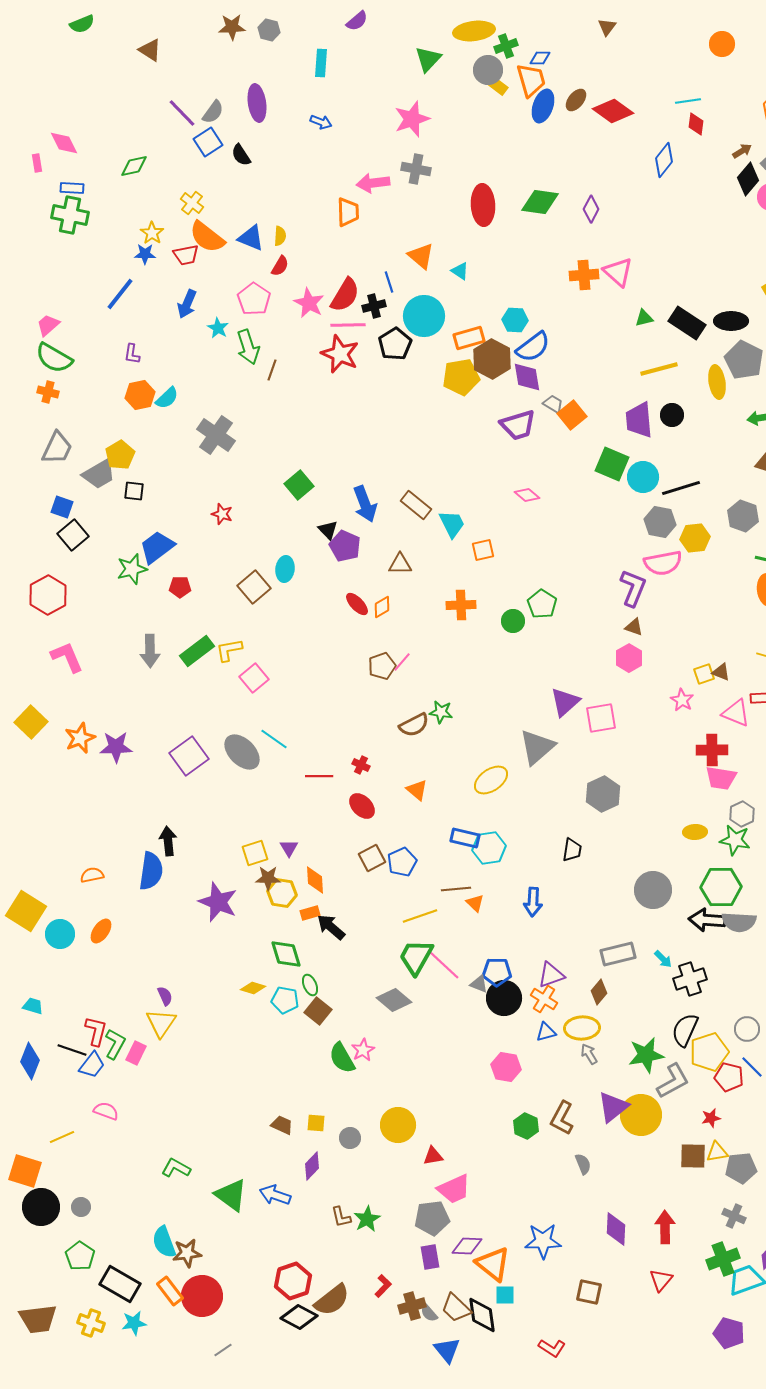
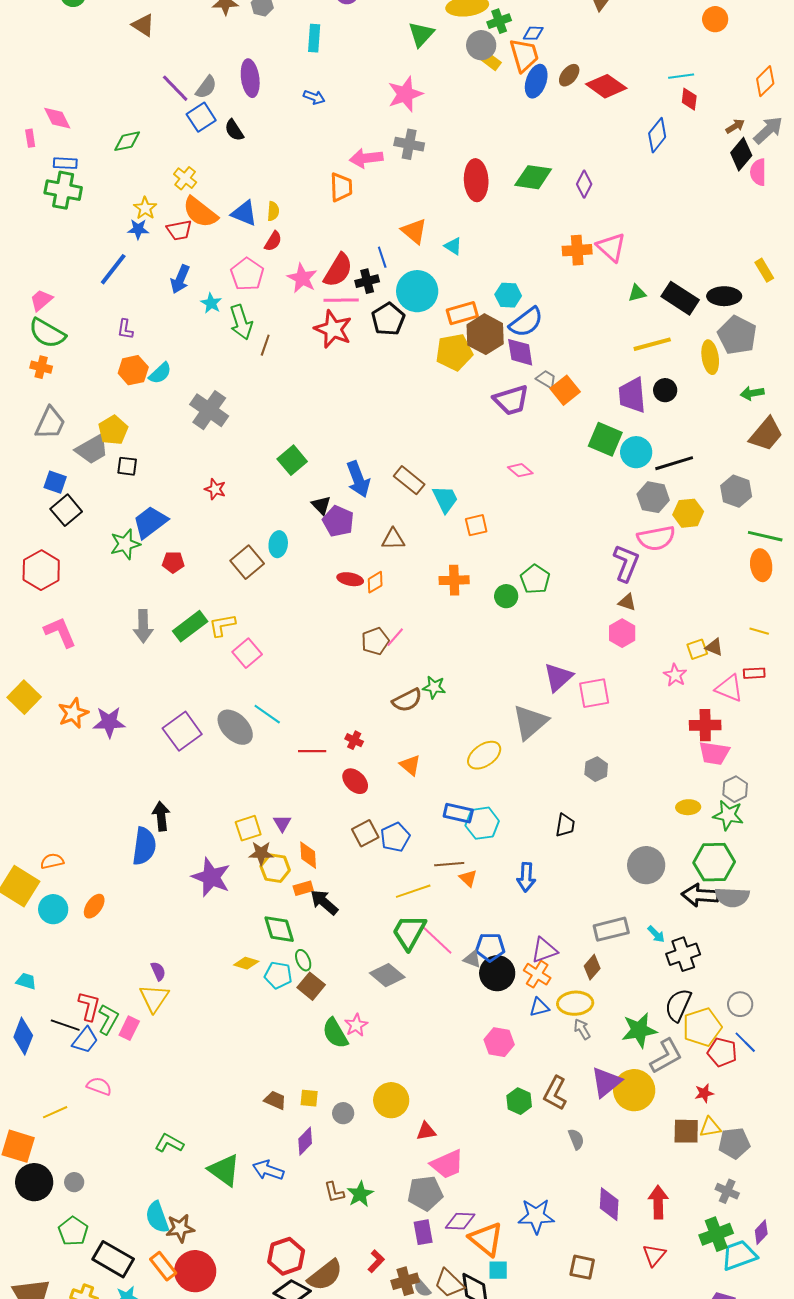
red ellipse: (357, 604) -> (350, 579), turned -35
gray hexagon: (603, 794) -> (596, 769), size x0.7
orange semicircle: (92, 875) -> (52, 861), moved

